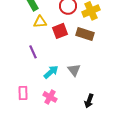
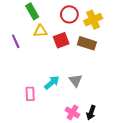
purple line: (33, 52) -> (16, 41), moved
pink rectangle: (23, 93) -> (30, 94), moved
pink cross: (50, 97) -> (72, 112), moved

